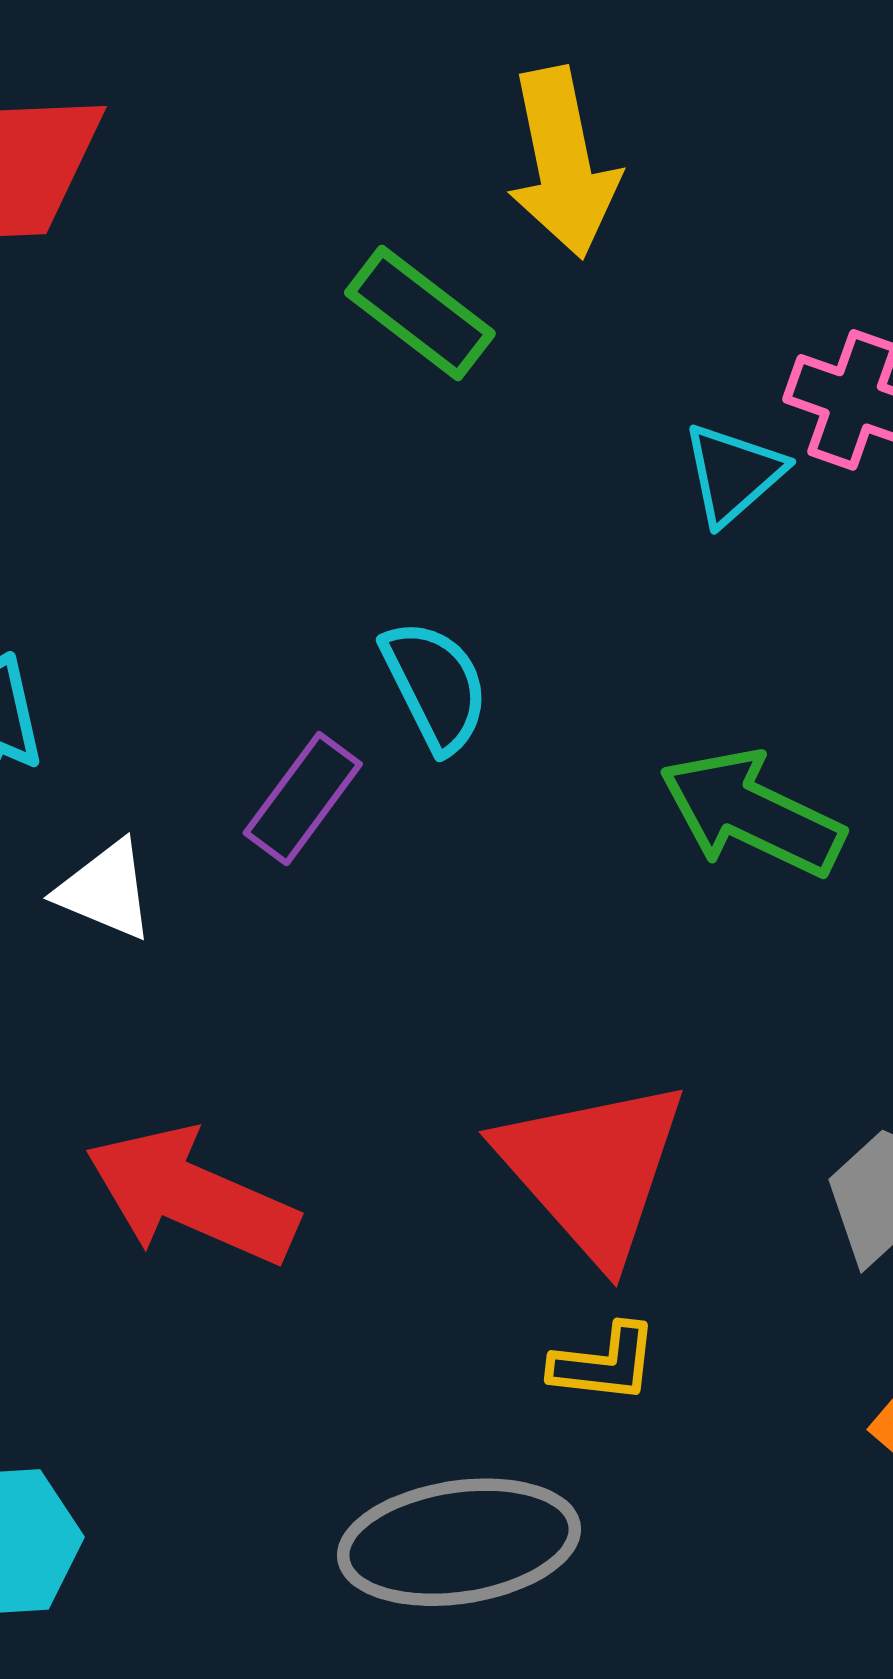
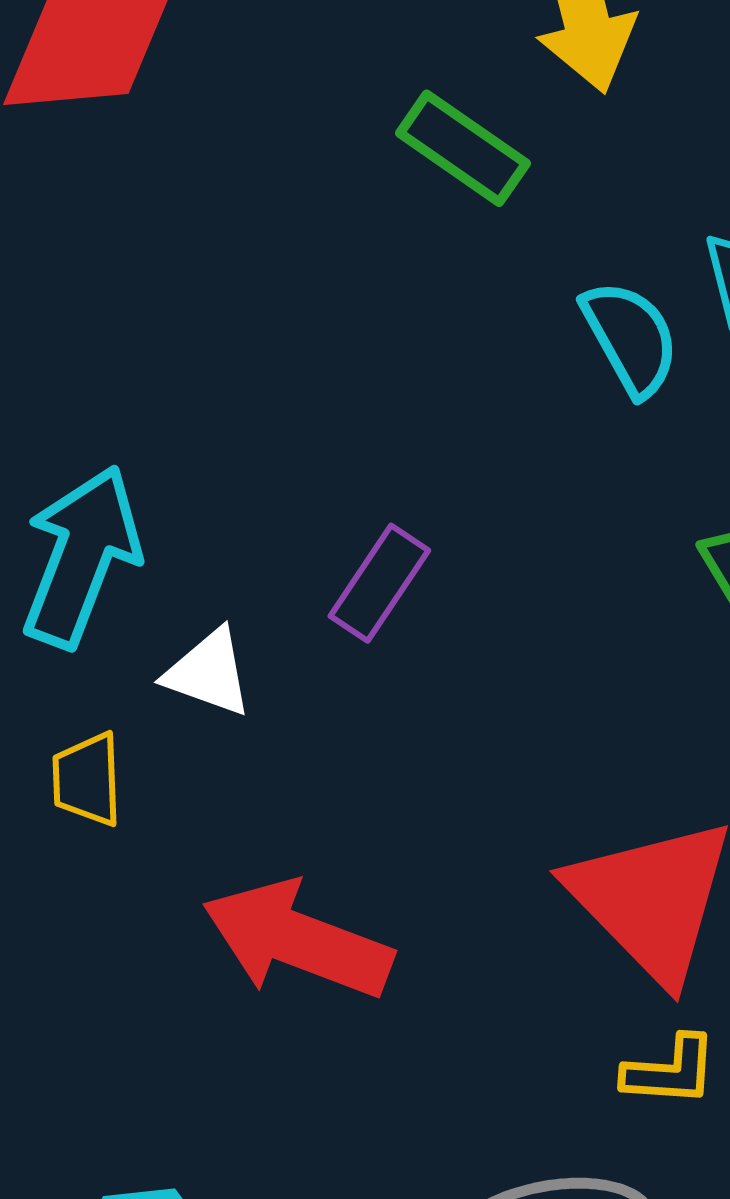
cyan semicircle: (435, 686) -> (630, 338), moved

